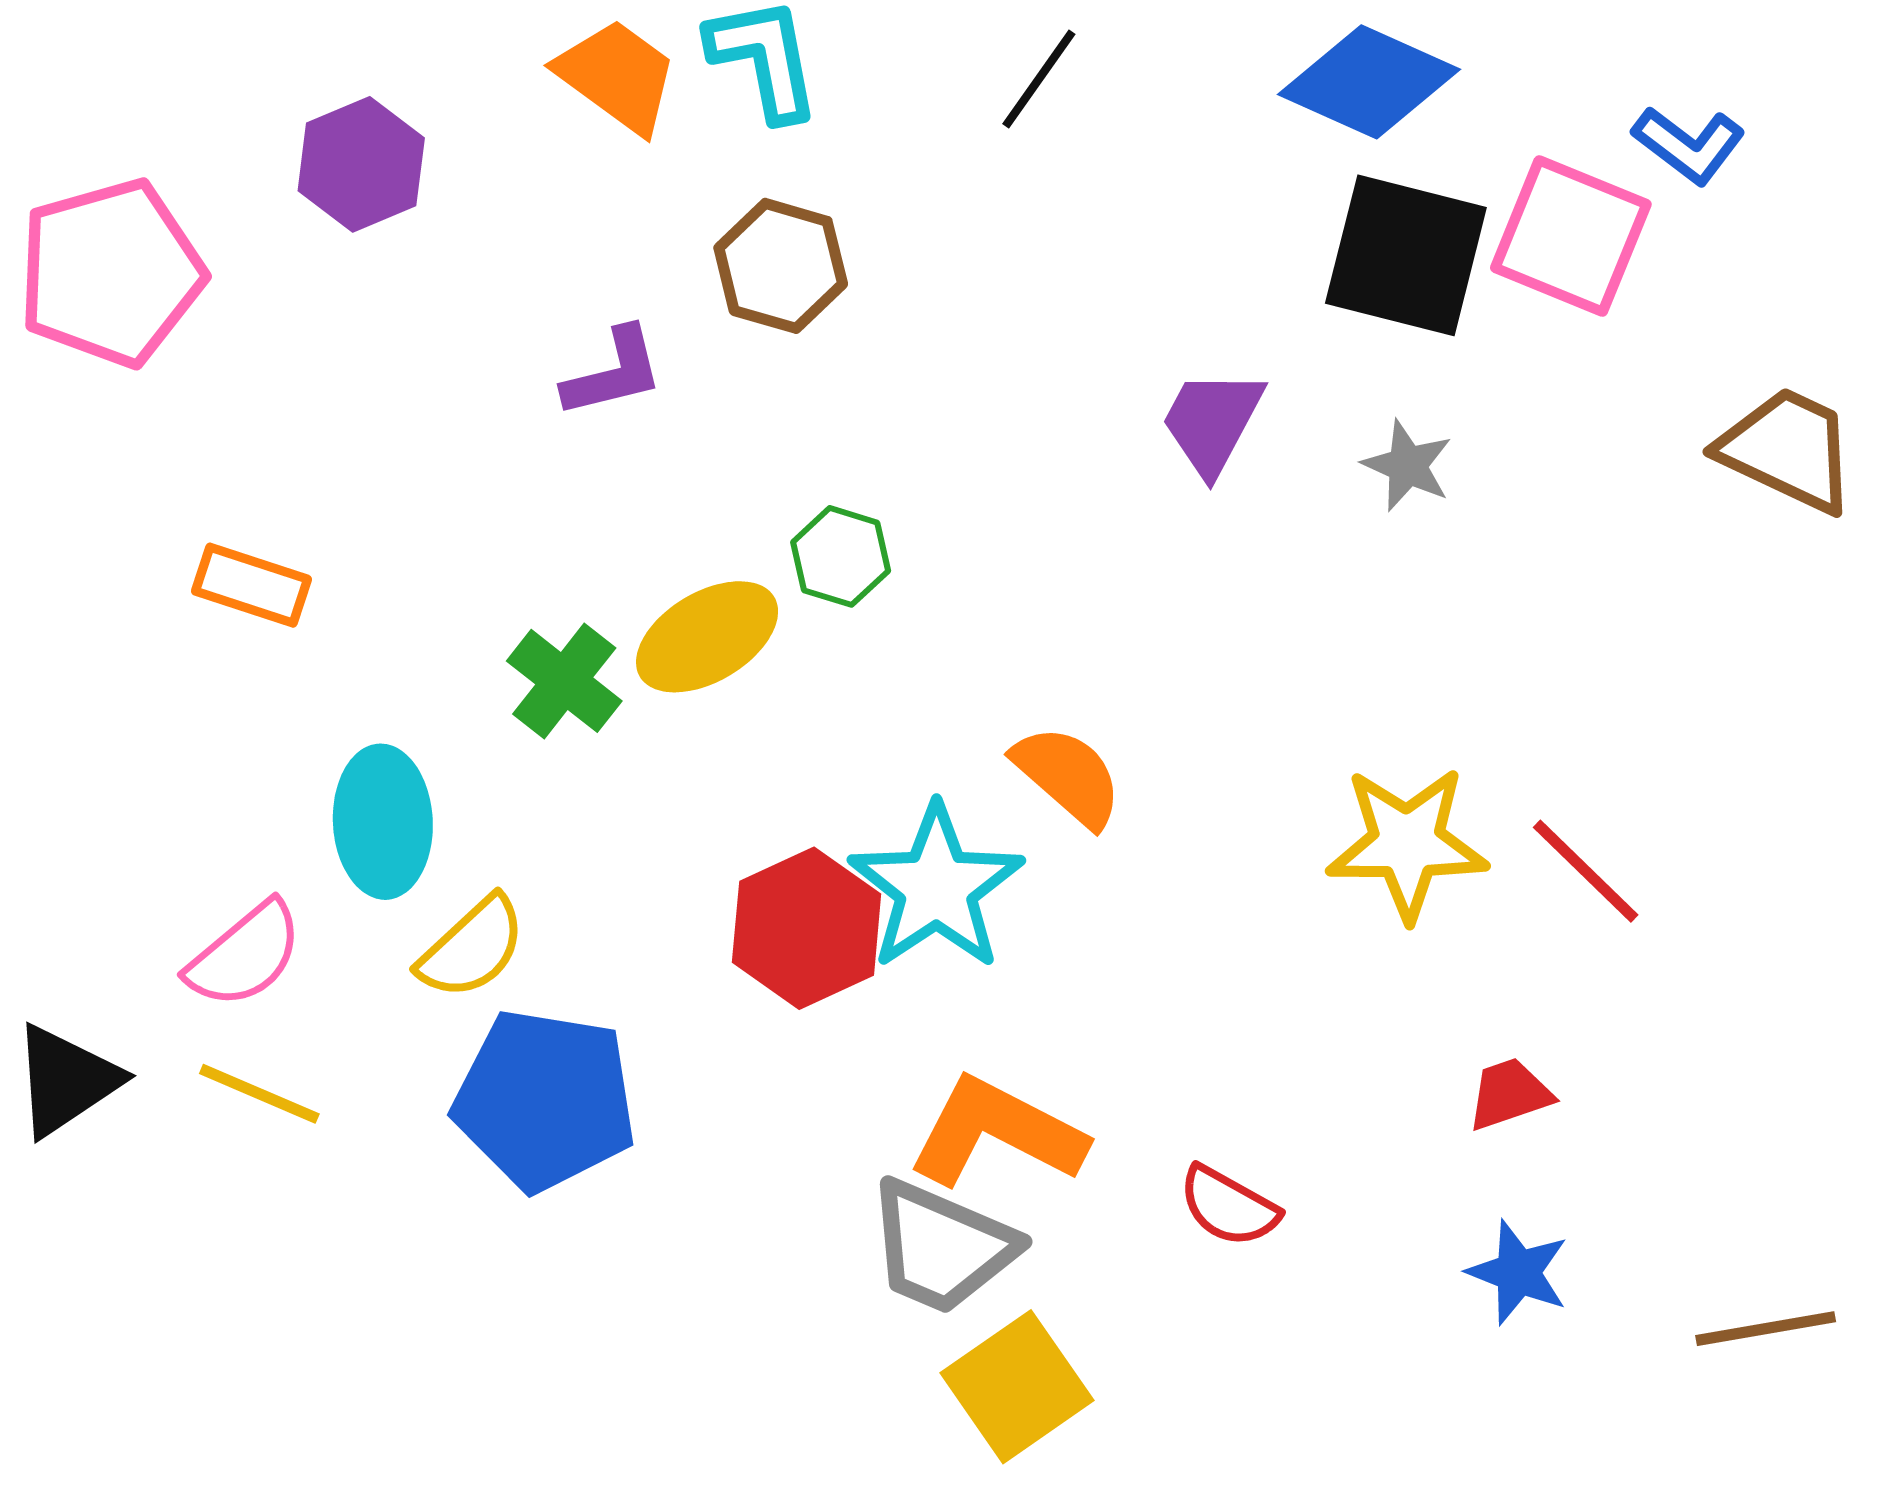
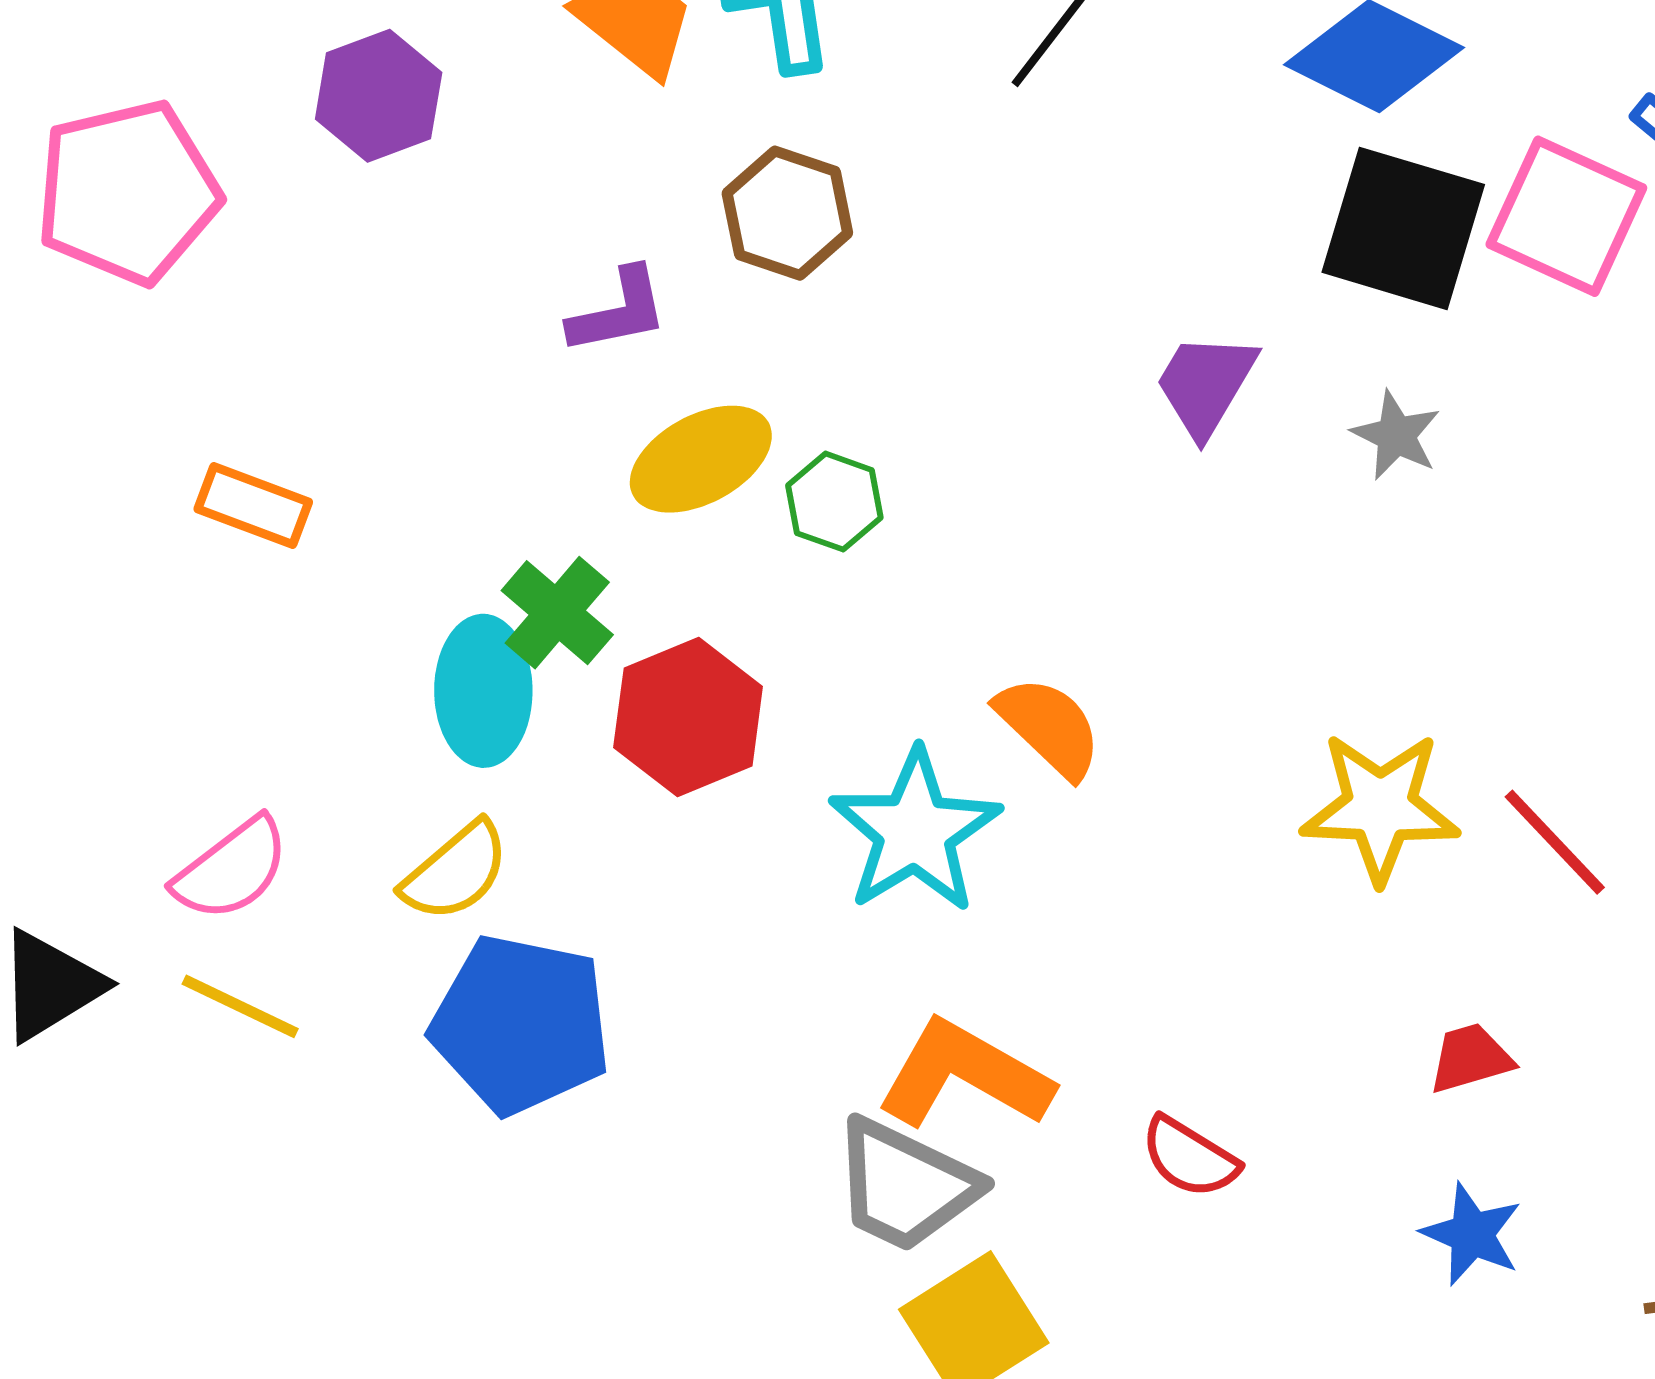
yellow ellipse: (707, 637) -> (701, 459), moved
cyan ellipse: (383, 822) -> (483, 691), moved
red hexagon: (807, 928) -> (688, 717), moved

